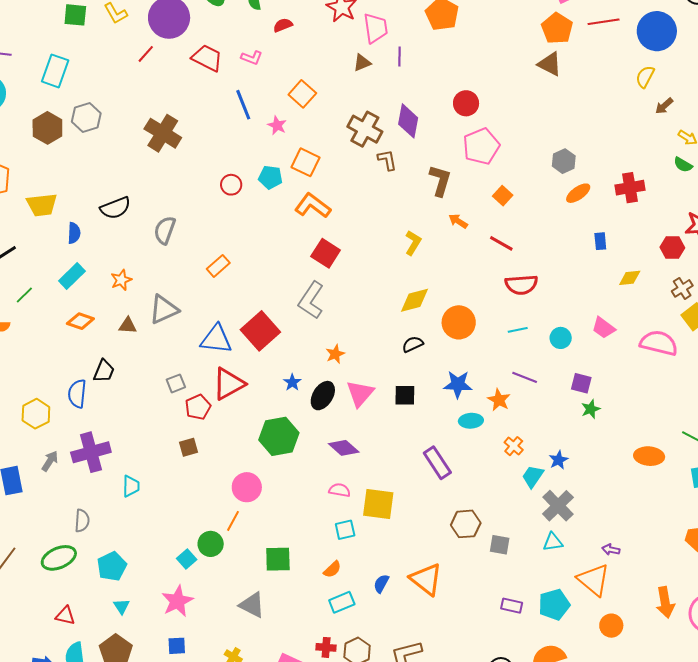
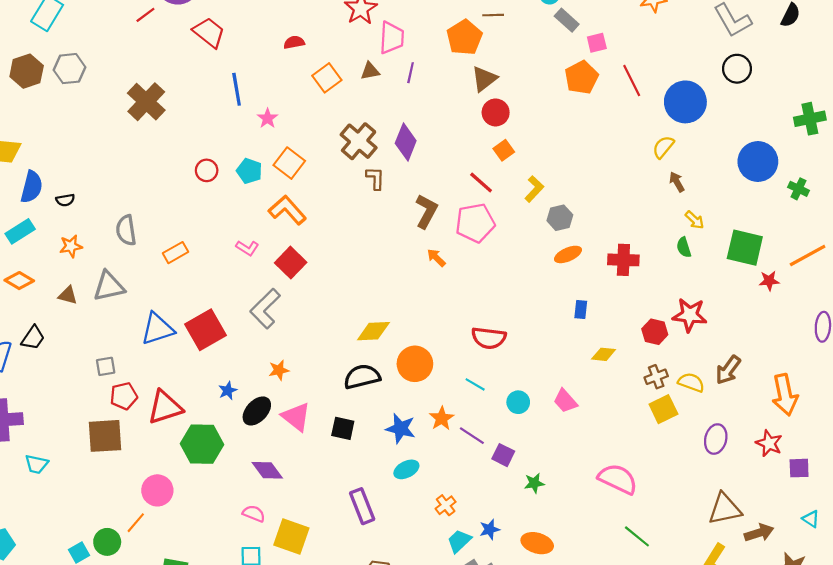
red line: (604, 22) -> (632, 80), turned 60
red semicircle: (283, 25) -> (294, 42), moved
pink L-shape: (252, 58) -> (247, 248), moved
brown triangle: (550, 64) -> (484, 79), moved, turned 44
orange square: (302, 94) -> (327, 78), moved
red circle: (466, 103) -> (496, 112), moved
brown arrow: (664, 106) -> (677, 182), turned 90
pink pentagon: (481, 146) -> (475, 223), moved
green semicircle: (683, 165) -> (684, 247), turned 30
orange square: (503, 196) -> (504, 150), moved
black semicircle: (115, 208) -> (65, 200), moved, size x0.6
gray semicircle: (165, 230) -> (126, 230), moved, turned -40
blue semicircle: (74, 233) -> (32, 187), size x1.4
yellow L-shape: (413, 243) -> (534, 189), moved
red line: (501, 243) -> (481, 182), moved
cyan line: (518, 330) -> (475, 384), turned 30
blue triangle: (216, 339) -> (157, 329), turned -36
pink semicircle: (659, 343) -> (618, 479), moved
black semicircle: (413, 344) -> (362, 377), size x1.6
purple square: (581, 383) -> (503, 455), moved
red triangle: (229, 384) -> (165, 407), moved
pink triangle: (360, 393) -> (296, 417), turned -44
orange star: (499, 400) -> (442, 418), moved
cyan ellipse: (471, 421) -> (406, 469), turned -35
brown square: (188, 447) -> (105, 436), size x1.8
orange ellipse: (649, 456) -> (537, 543), moved
cyan trapezoid: (131, 486) -> (36, 464), turned 90

